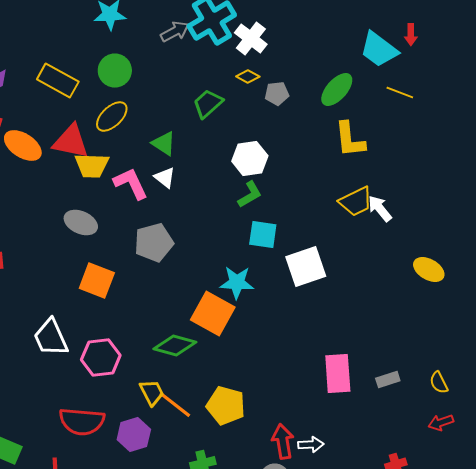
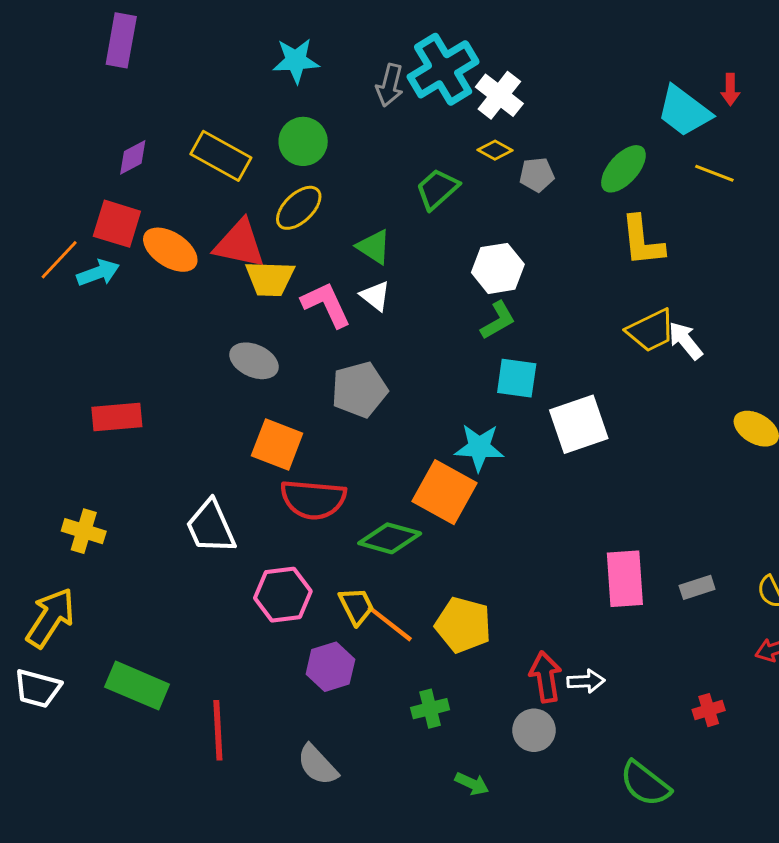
gray arrow: (175, 32) -> (390, 85), turned 132
pink hexagon: (101, 358) -> (283, 595), moved
red semicircle: (82, 422) -> (313, 499), moved

